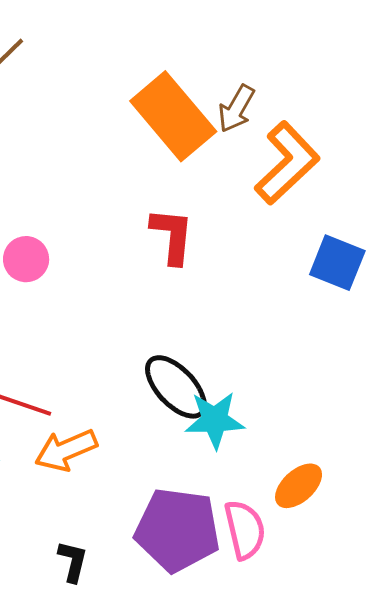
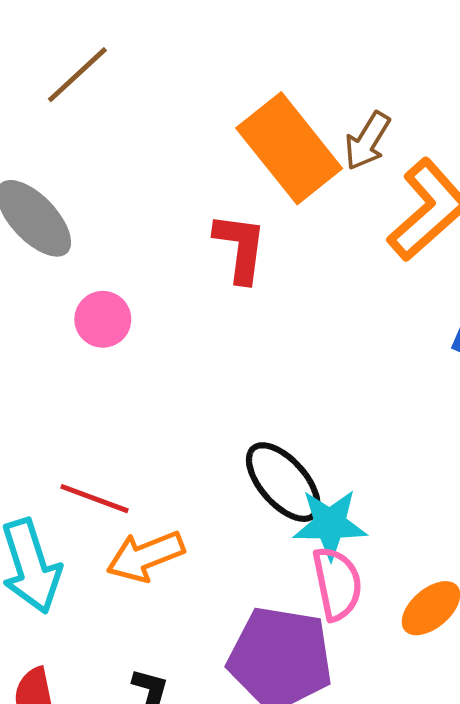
red L-shape: (172, 236) -> (240, 248), moved
pink semicircle: (245, 530) -> (337, 584), moved

